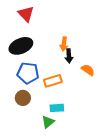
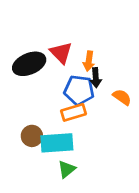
red triangle: (26, 14) -> (61, 53), moved
blue pentagon: (28, 73) -> (79, 90), moved
cyan rectangle: (57, 108) -> (57, 143), moved, size x1.6

